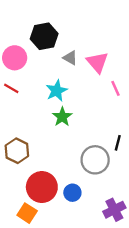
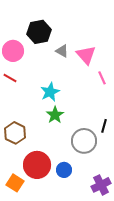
cyan star: (57, 91) -> (50, 92), moved
green star: (62, 117) -> (55, 115), moved
orange square: (27, 213) -> (15, 183), moved

